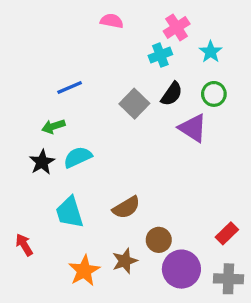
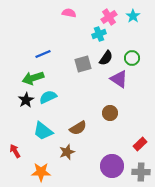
cyan star: (211, 52) -> (133, 16), moved
gray square: (134, 104) -> (83, 64), turned 30
green arrow: (53, 126) -> (33, 78), size x1.5
cyan trapezoid: (70, 212) -> (43, 131), turned -35
brown circle: (159, 240) -> (110, 113), moved
brown star: (125, 261) -> (67, 152), moved
orange star: (84, 271) -> (41, 172), moved, turned 30

